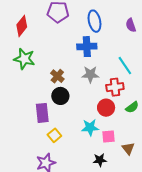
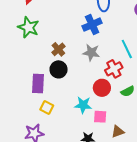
blue cross: (87, 47) -> (92, 25), turned -30
red cross: (115, 87) -> (114, 69), turned -30
yellow square: (54, 135) -> (47, 107), turned -32
brown triangle: (128, 148) -> (118, 132), turned 40

